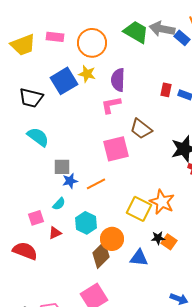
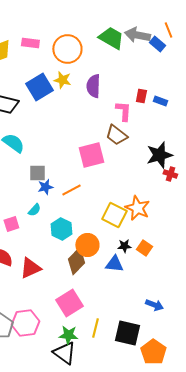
pink L-shape: (111, 105) -> (123, 111), moved, turned 105
red triangle: (55, 233) -> (30, 268), moved, size x1.6
black star: (158, 238) -> (124, 246), moved

